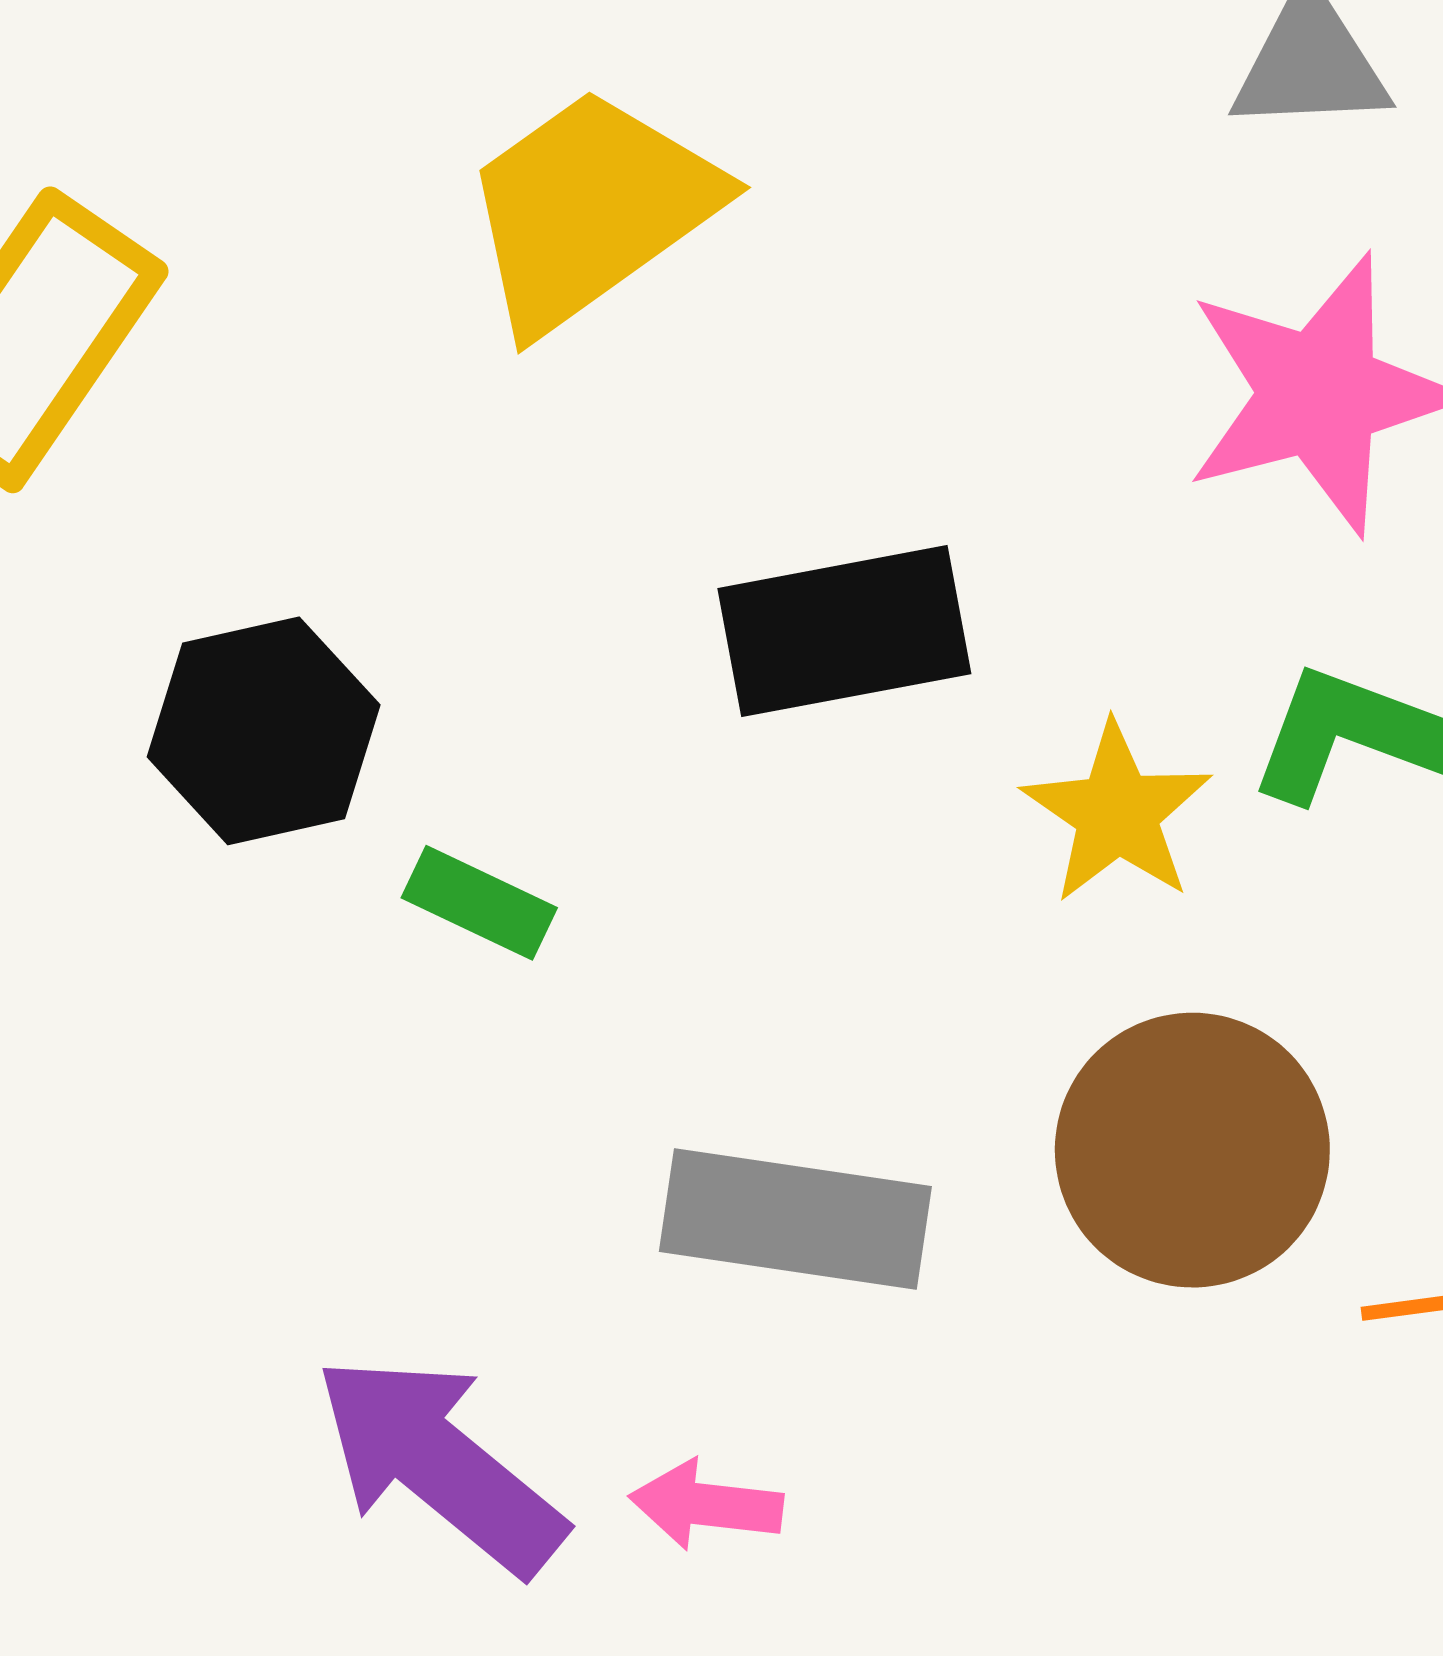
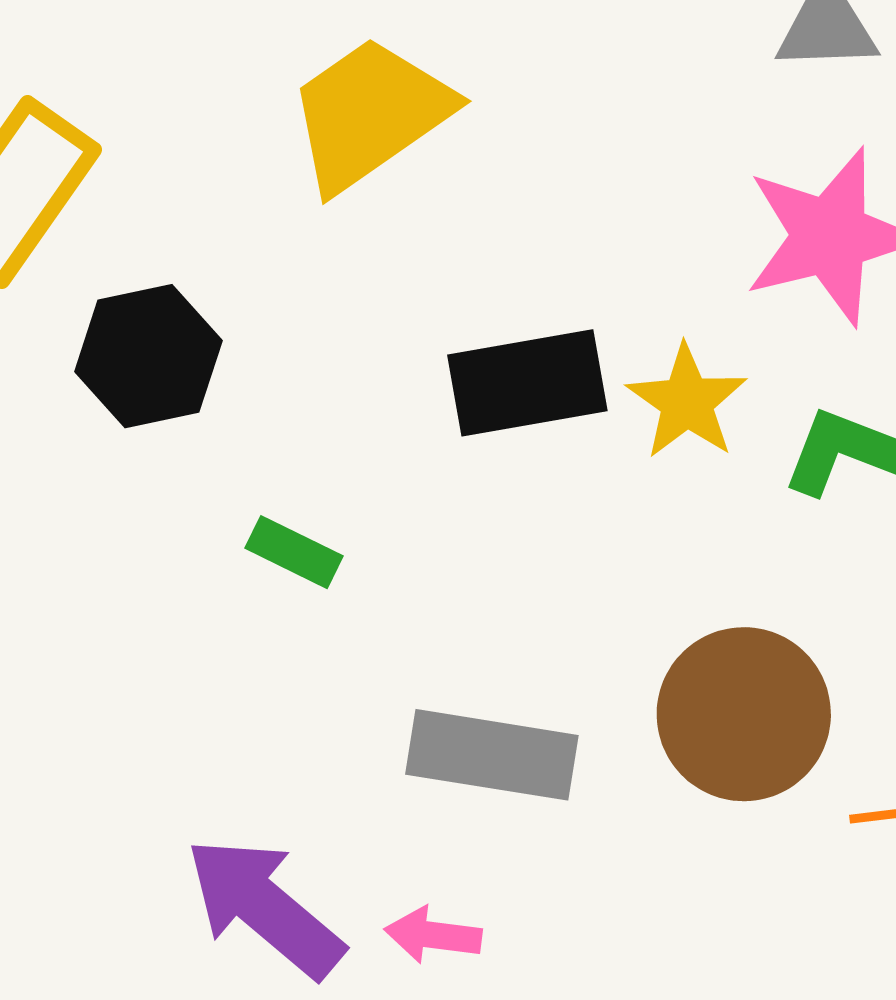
black hexagon: (264, 731) -> (148, 356), moved
yellow star: (1117, 813) -> (687, 402), moved

